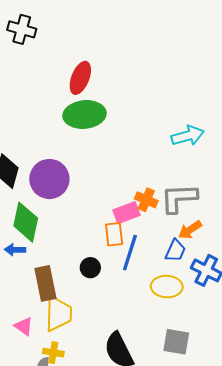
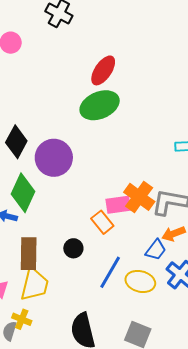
green ellipse: (85, 115) -> (100, 105), turned -30
orange cross: (146, 200) -> (139, 197), size x1.4
orange rectangle: (114, 234) -> (102, 222), turned -45
blue line: (130, 253) -> (110, 272), moved

